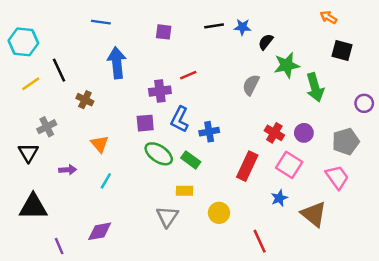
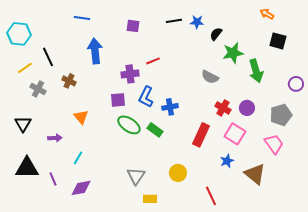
gray semicircle: (251, 85) -> (210, 77), moved, turned -90
gray cross: (47, 127) -> (38, 89), moved, turned -35
cyan line: (106, 181) -> (78, 158), moved
yellow rectangle: (185, 191) -> (150, 199), moved
purple line: (59, 246) -> (53, 179), moved

